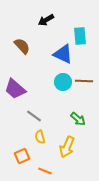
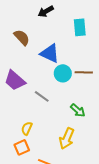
blue triangle: (63, 54) -> (50, 53), moved
gray line: (34, 116) -> (42, 96), moved
yellow semicircle: (40, 137) -> (27, 128), moved, turned 40

